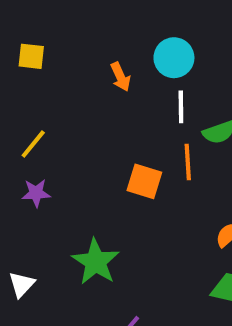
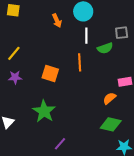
orange line: (188, 162) -> (80, 62), moved
orange square: (144, 181) -> (50, 73), moved

